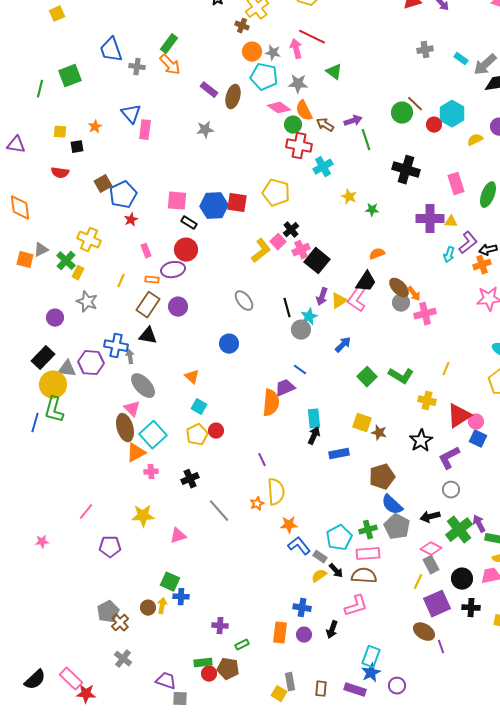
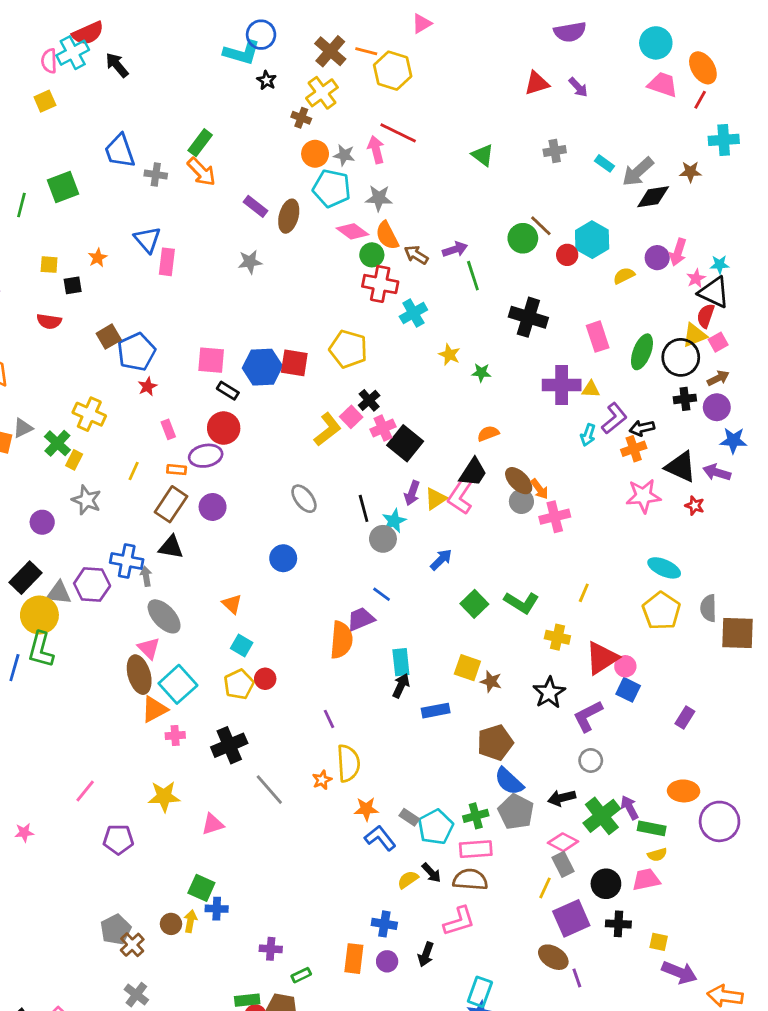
green triangle: (334, 72) -> (483, 155), moved
black cross: (190, 479) -> (229, 745), size x1.4
gray rectangle: (320, 557) -> (409, 817), moved

